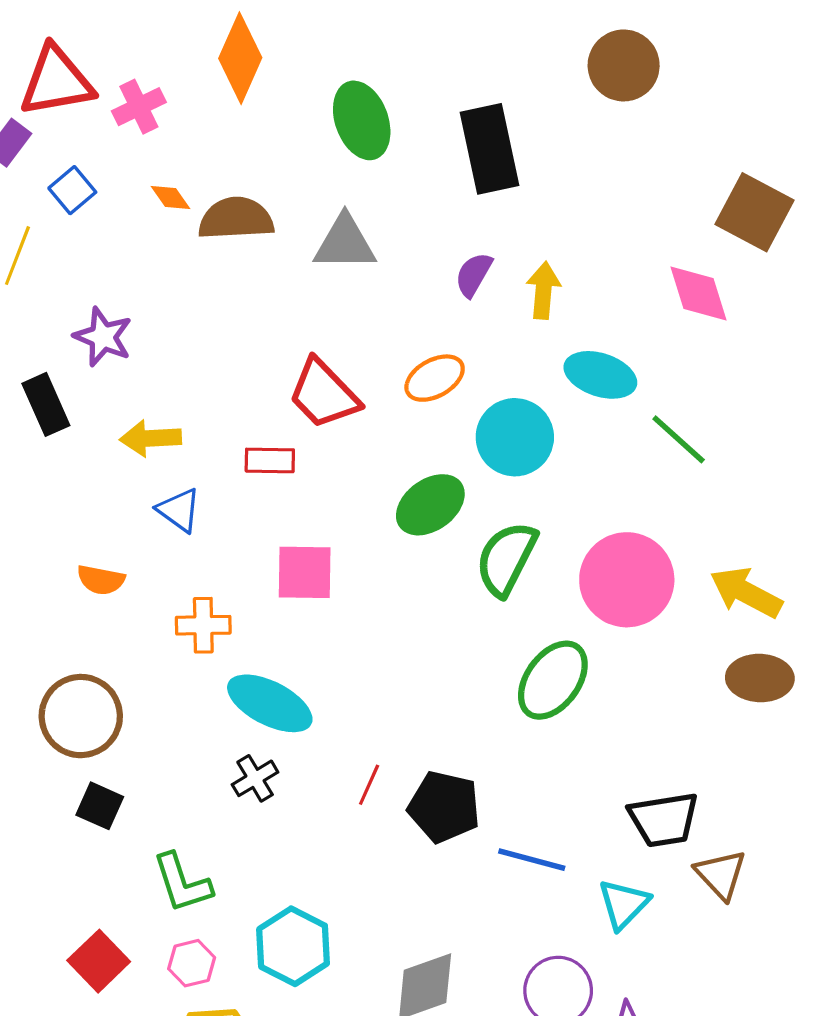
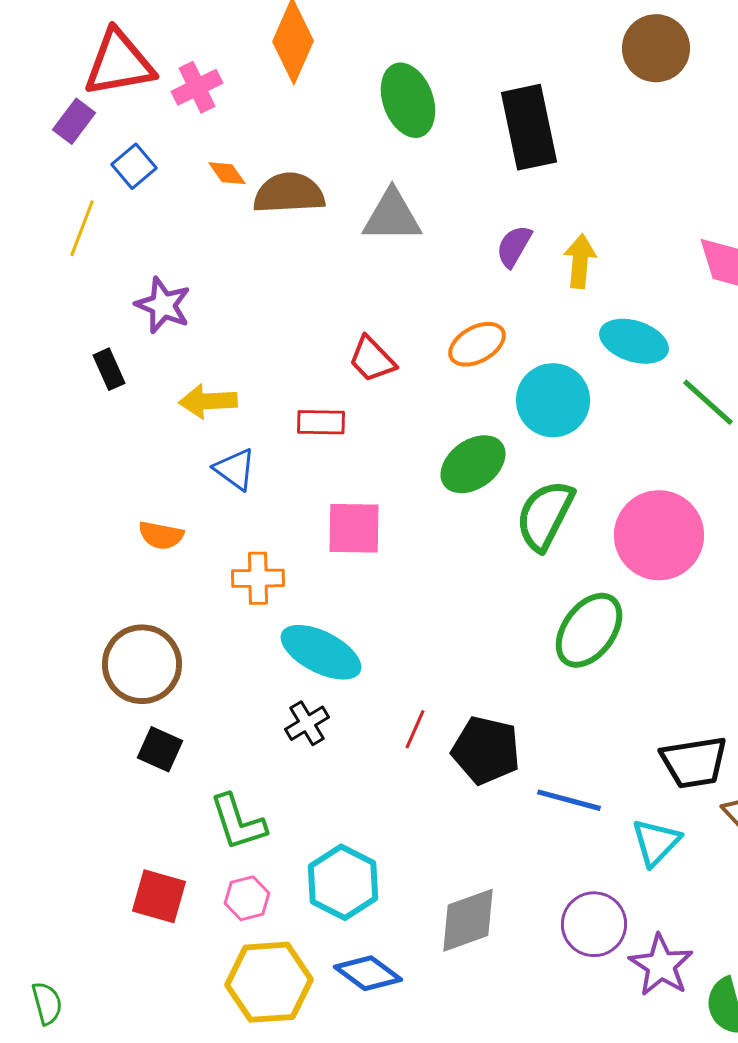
red trapezoid: (324, 394) -> (372, 359), size x0.7
black rectangle: (46, 404) -> (109, 369), size x0.7
red square: (99, 961) -> (159, 896), turned -30

